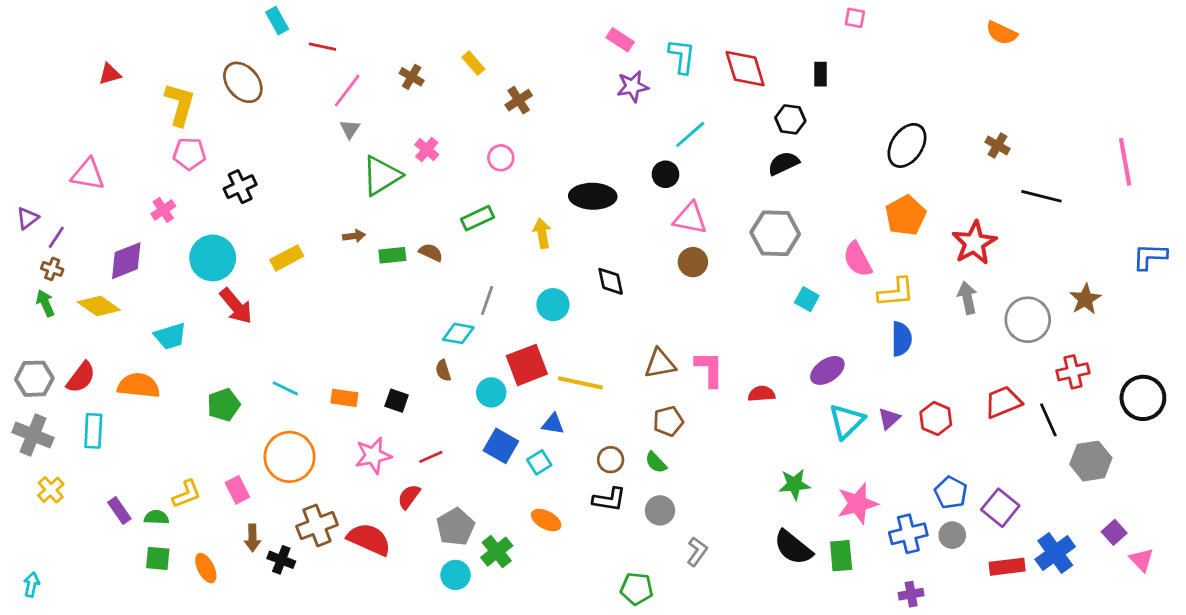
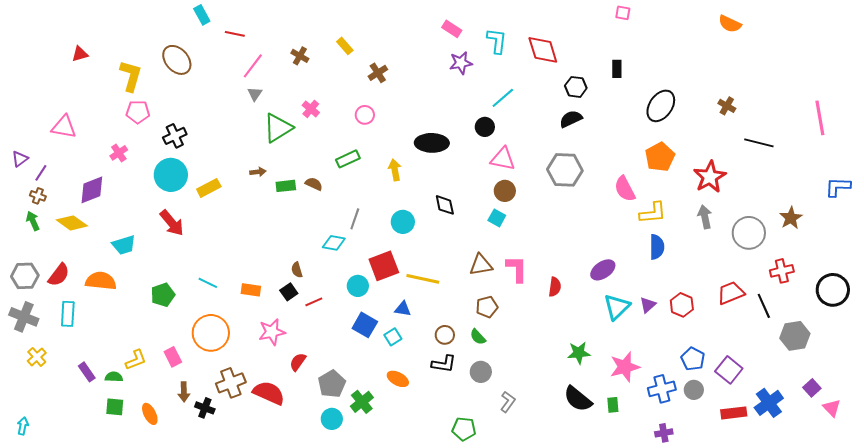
black rectangle: (821, 74) -> (617, 69), moved
cyan circle: (213, 258) -> (171, 175), moved
cyan square: (807, 299) -> (497, 218), moved
brown semicircle: (443, 370) -> (297, 270), moved
red semicircle: (762, 394) -> (555, 287), turned 102
black square: (397, 401) -> (289, 292), turned 36
red line: (431, 457) -> (314, 302), moved
green rectangle: (841, 556) -> (613, 405), size x0.7

